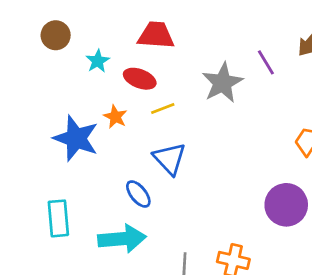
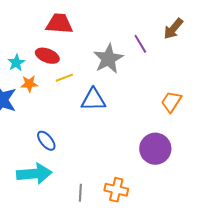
cyan star: (98, 61) -> (16, 63), moved
orange star: (115, 117) -> (29, 84), turned -30
blue triangle: (170, 159) -> (93, 100), moved, turned -48

